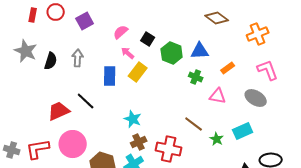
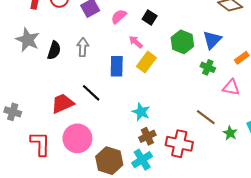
pink semicircle: (121, 32) -> (119, 16), moved
black square: (148, 39) -> (150, 17), moved
blue triangle: (200, 51) -> (212, 40), turned -42
red L-shape: (38, 149) -> (40, 144), turned 100
gray cross: (12, 150) -> (13, 112), moved

